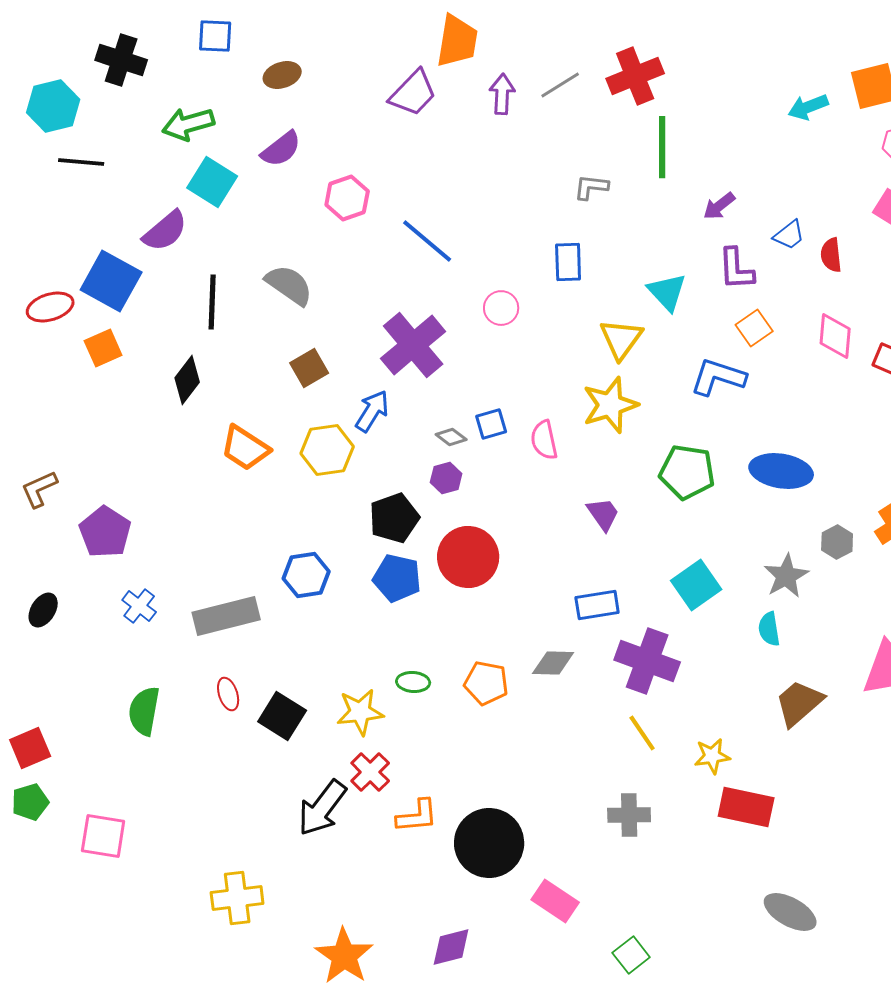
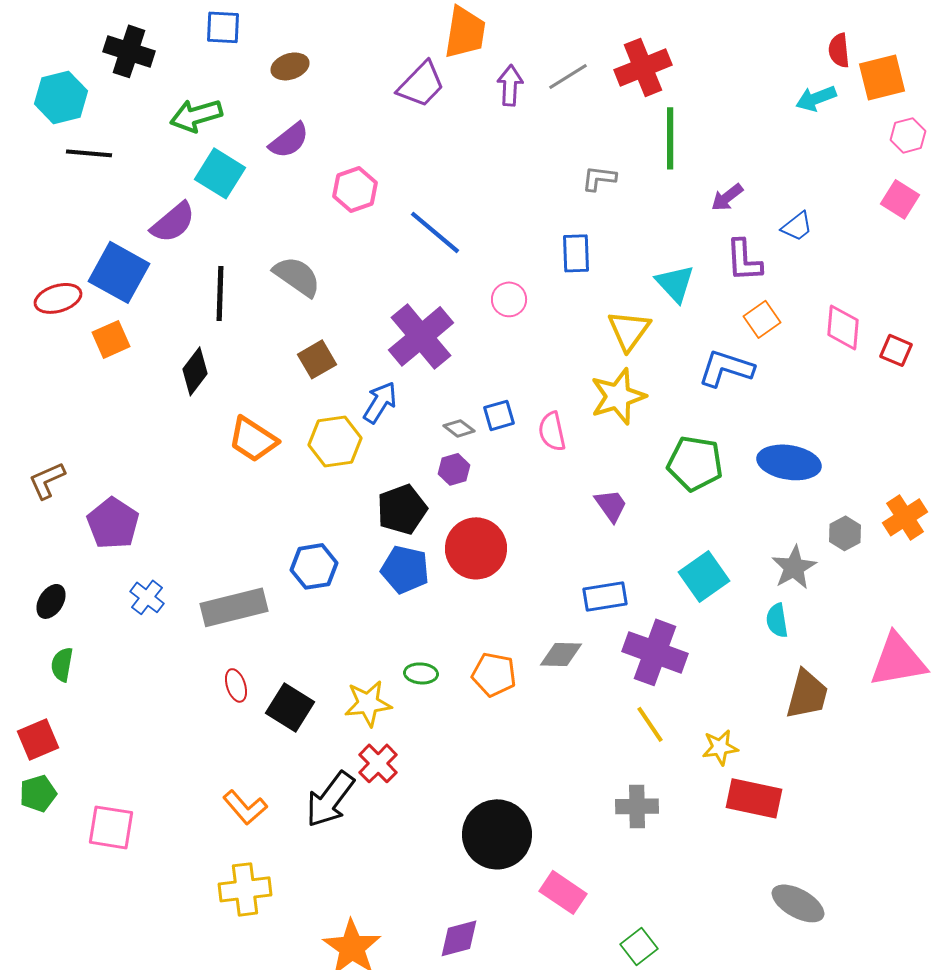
red semicircle: (831, 255) -> (839, 50), moved
brown trapezoid: (799, 703) -> (807, 694), turned 146
green semicircle: (144, 711) -> (62, 664), moved, size x0.7
orange L-shape: (417, 816) -> (245, 807), moved, turned 54

